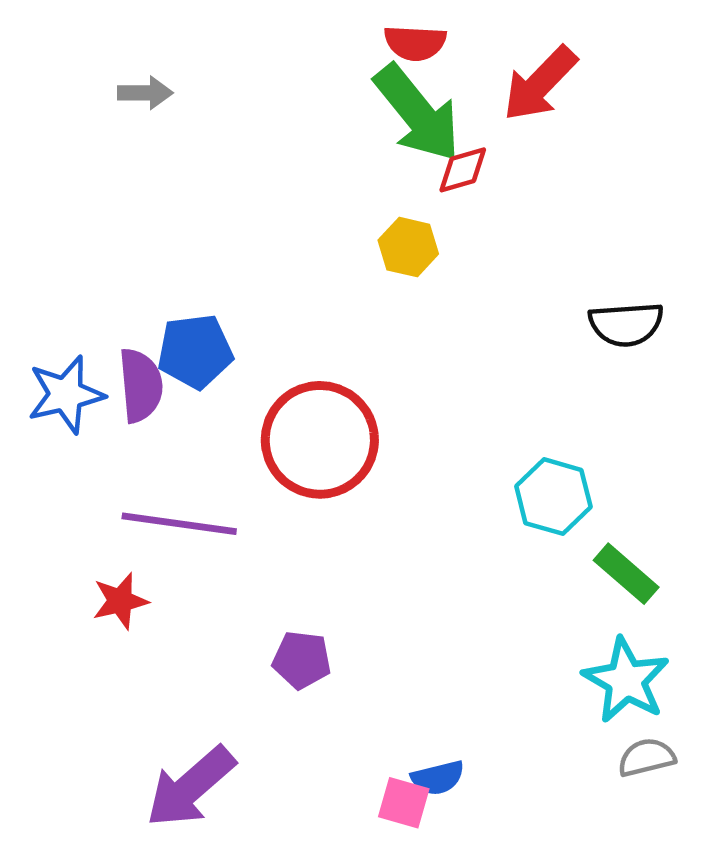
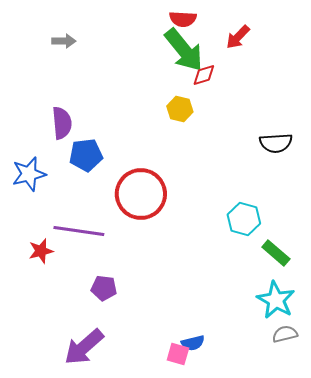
red arrow: (540, 84) -> (238, 37), size x0.7
purple semicircle: (141, 385) -> (62, 123), moved
red star: (120, 601) -> (41, 251), moved
purple pentagon: (302, 660) -> (104, 288), moved

